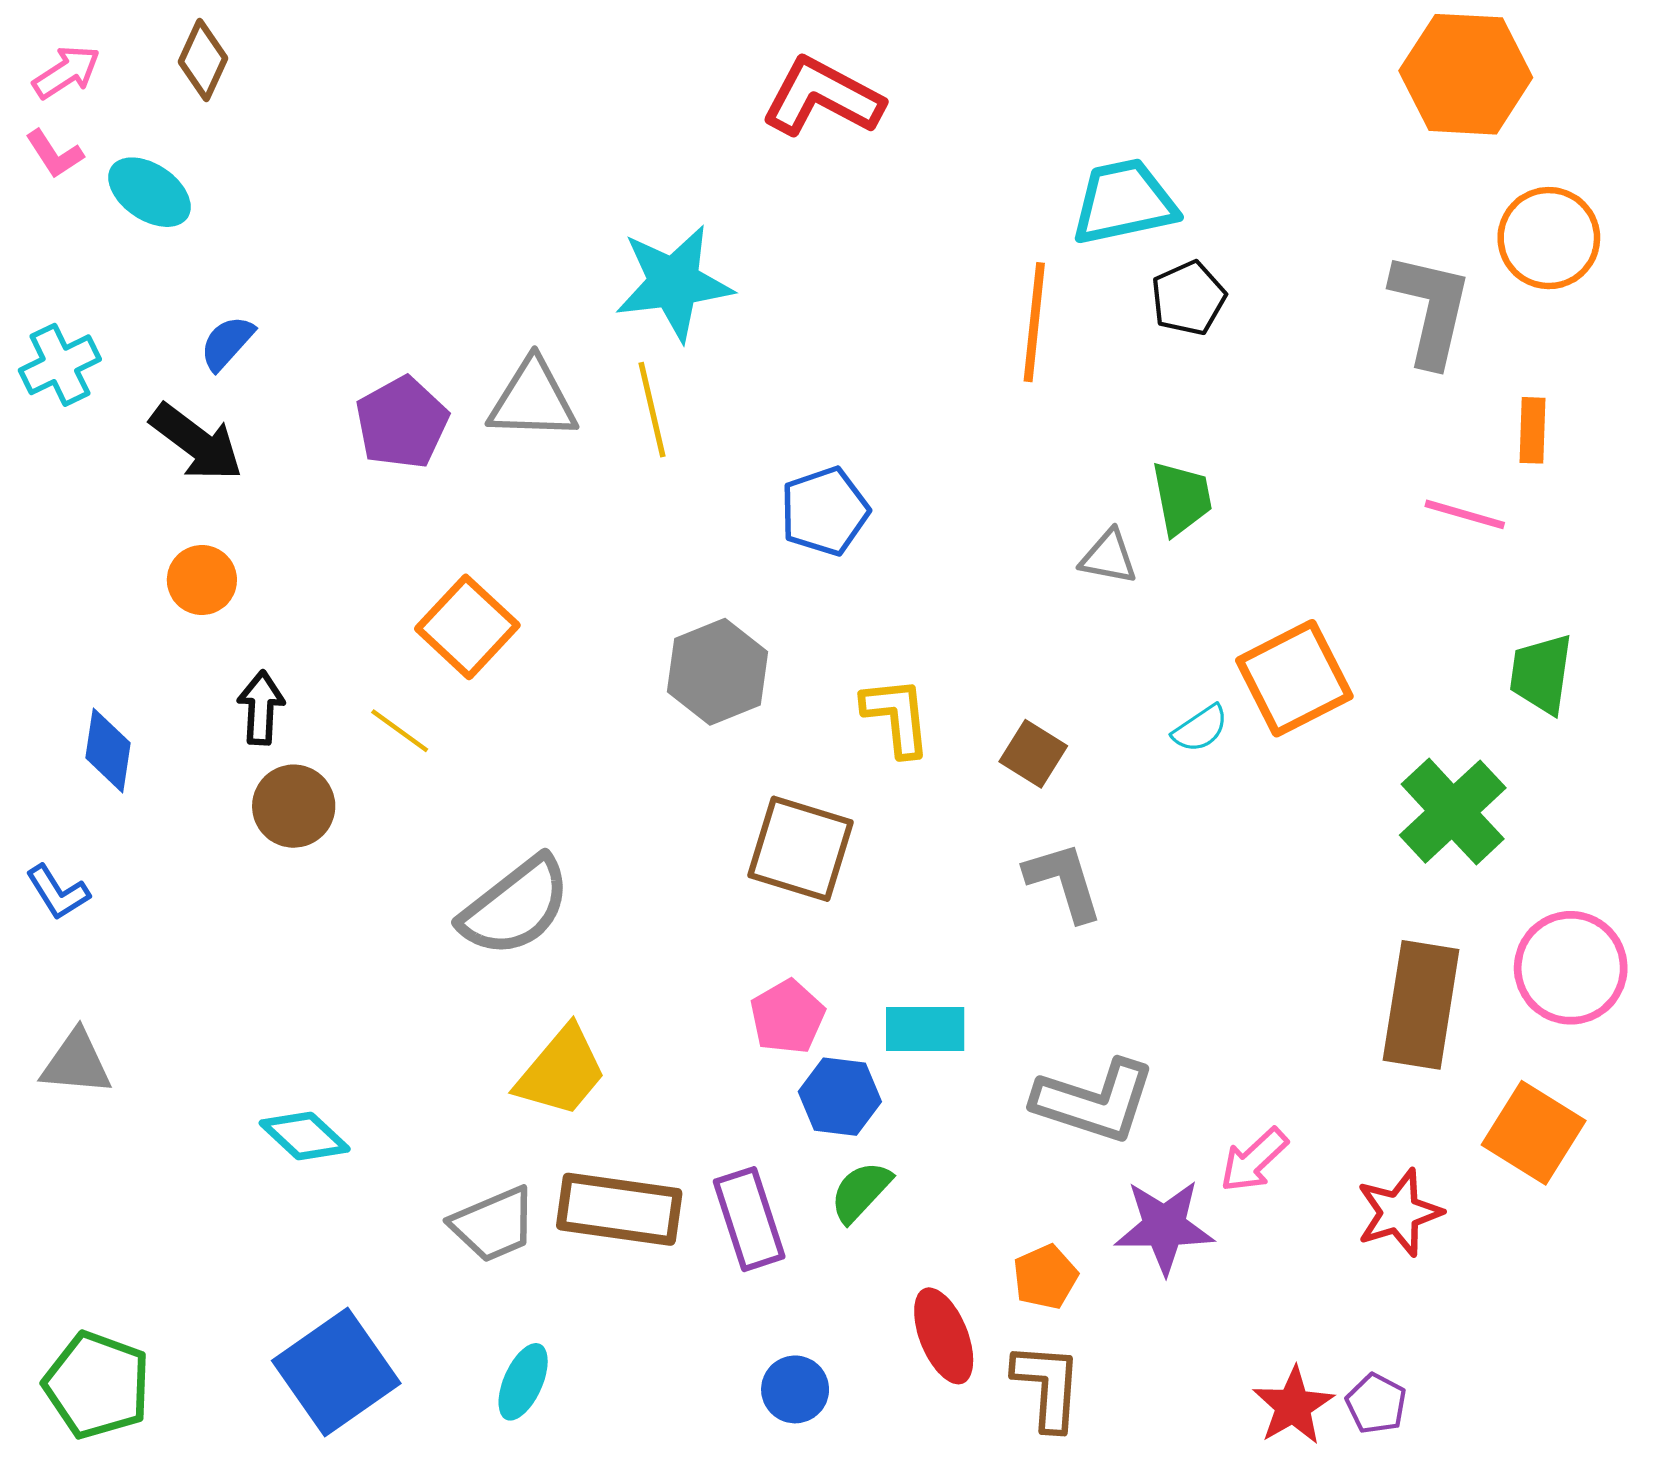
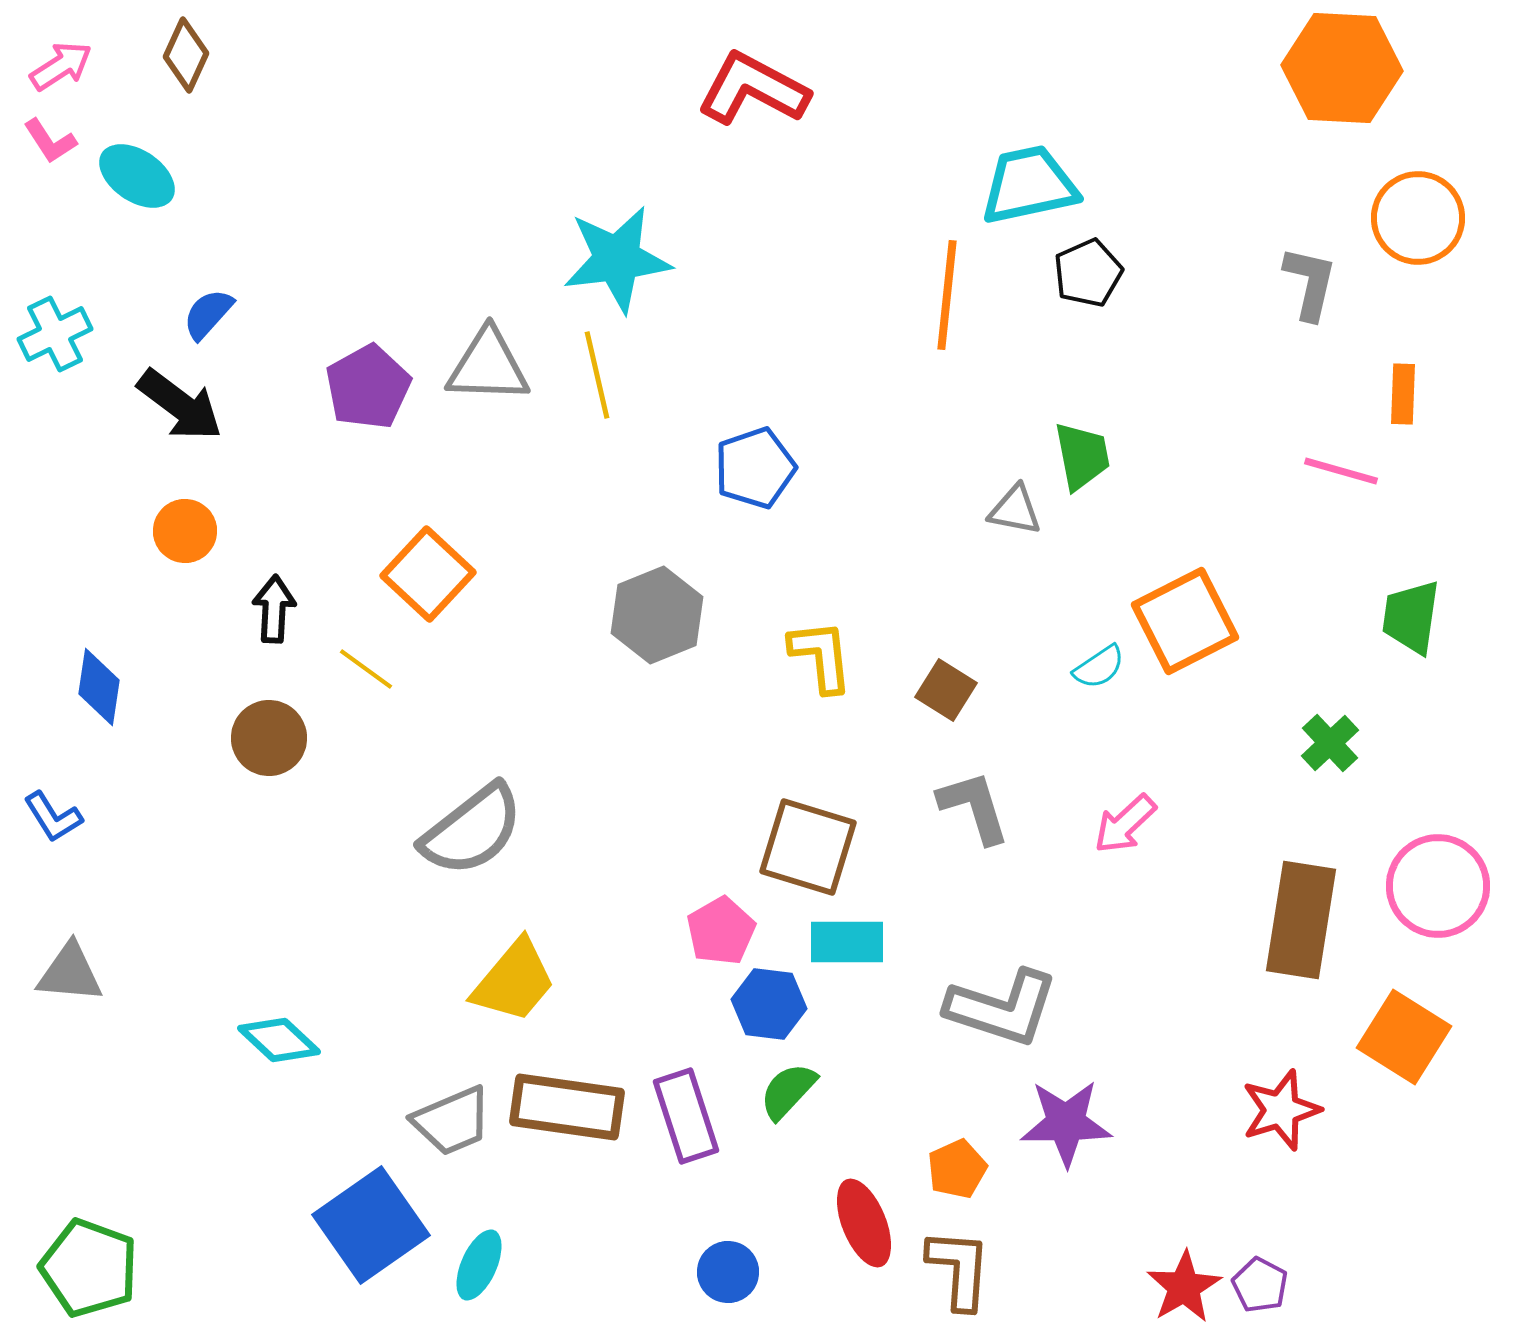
gray L-shape: (1431, 309) -> (1310, 283), size x0.7
black arrow: (261, 708) -> (274, 609), moved
green cross: (1453, 812) -> (1330, 743), size x0.6
brown square: (801, 849) -> (808, 847), moved
pink arrow: (1254, 1160) -> (1125, 824), moved
blue square: (336, 1372) -> (371, 1225), moved

